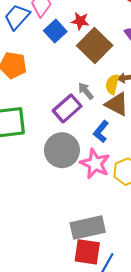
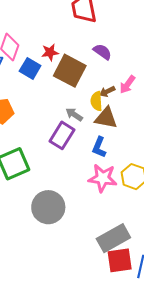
gray circle: (62, 150) -> (48, 207), moved

